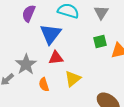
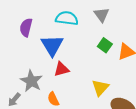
green square: (100, 42) -> (105, 45), turned -32
yellow triangle: (73, 79) -> (100, 88), moved

